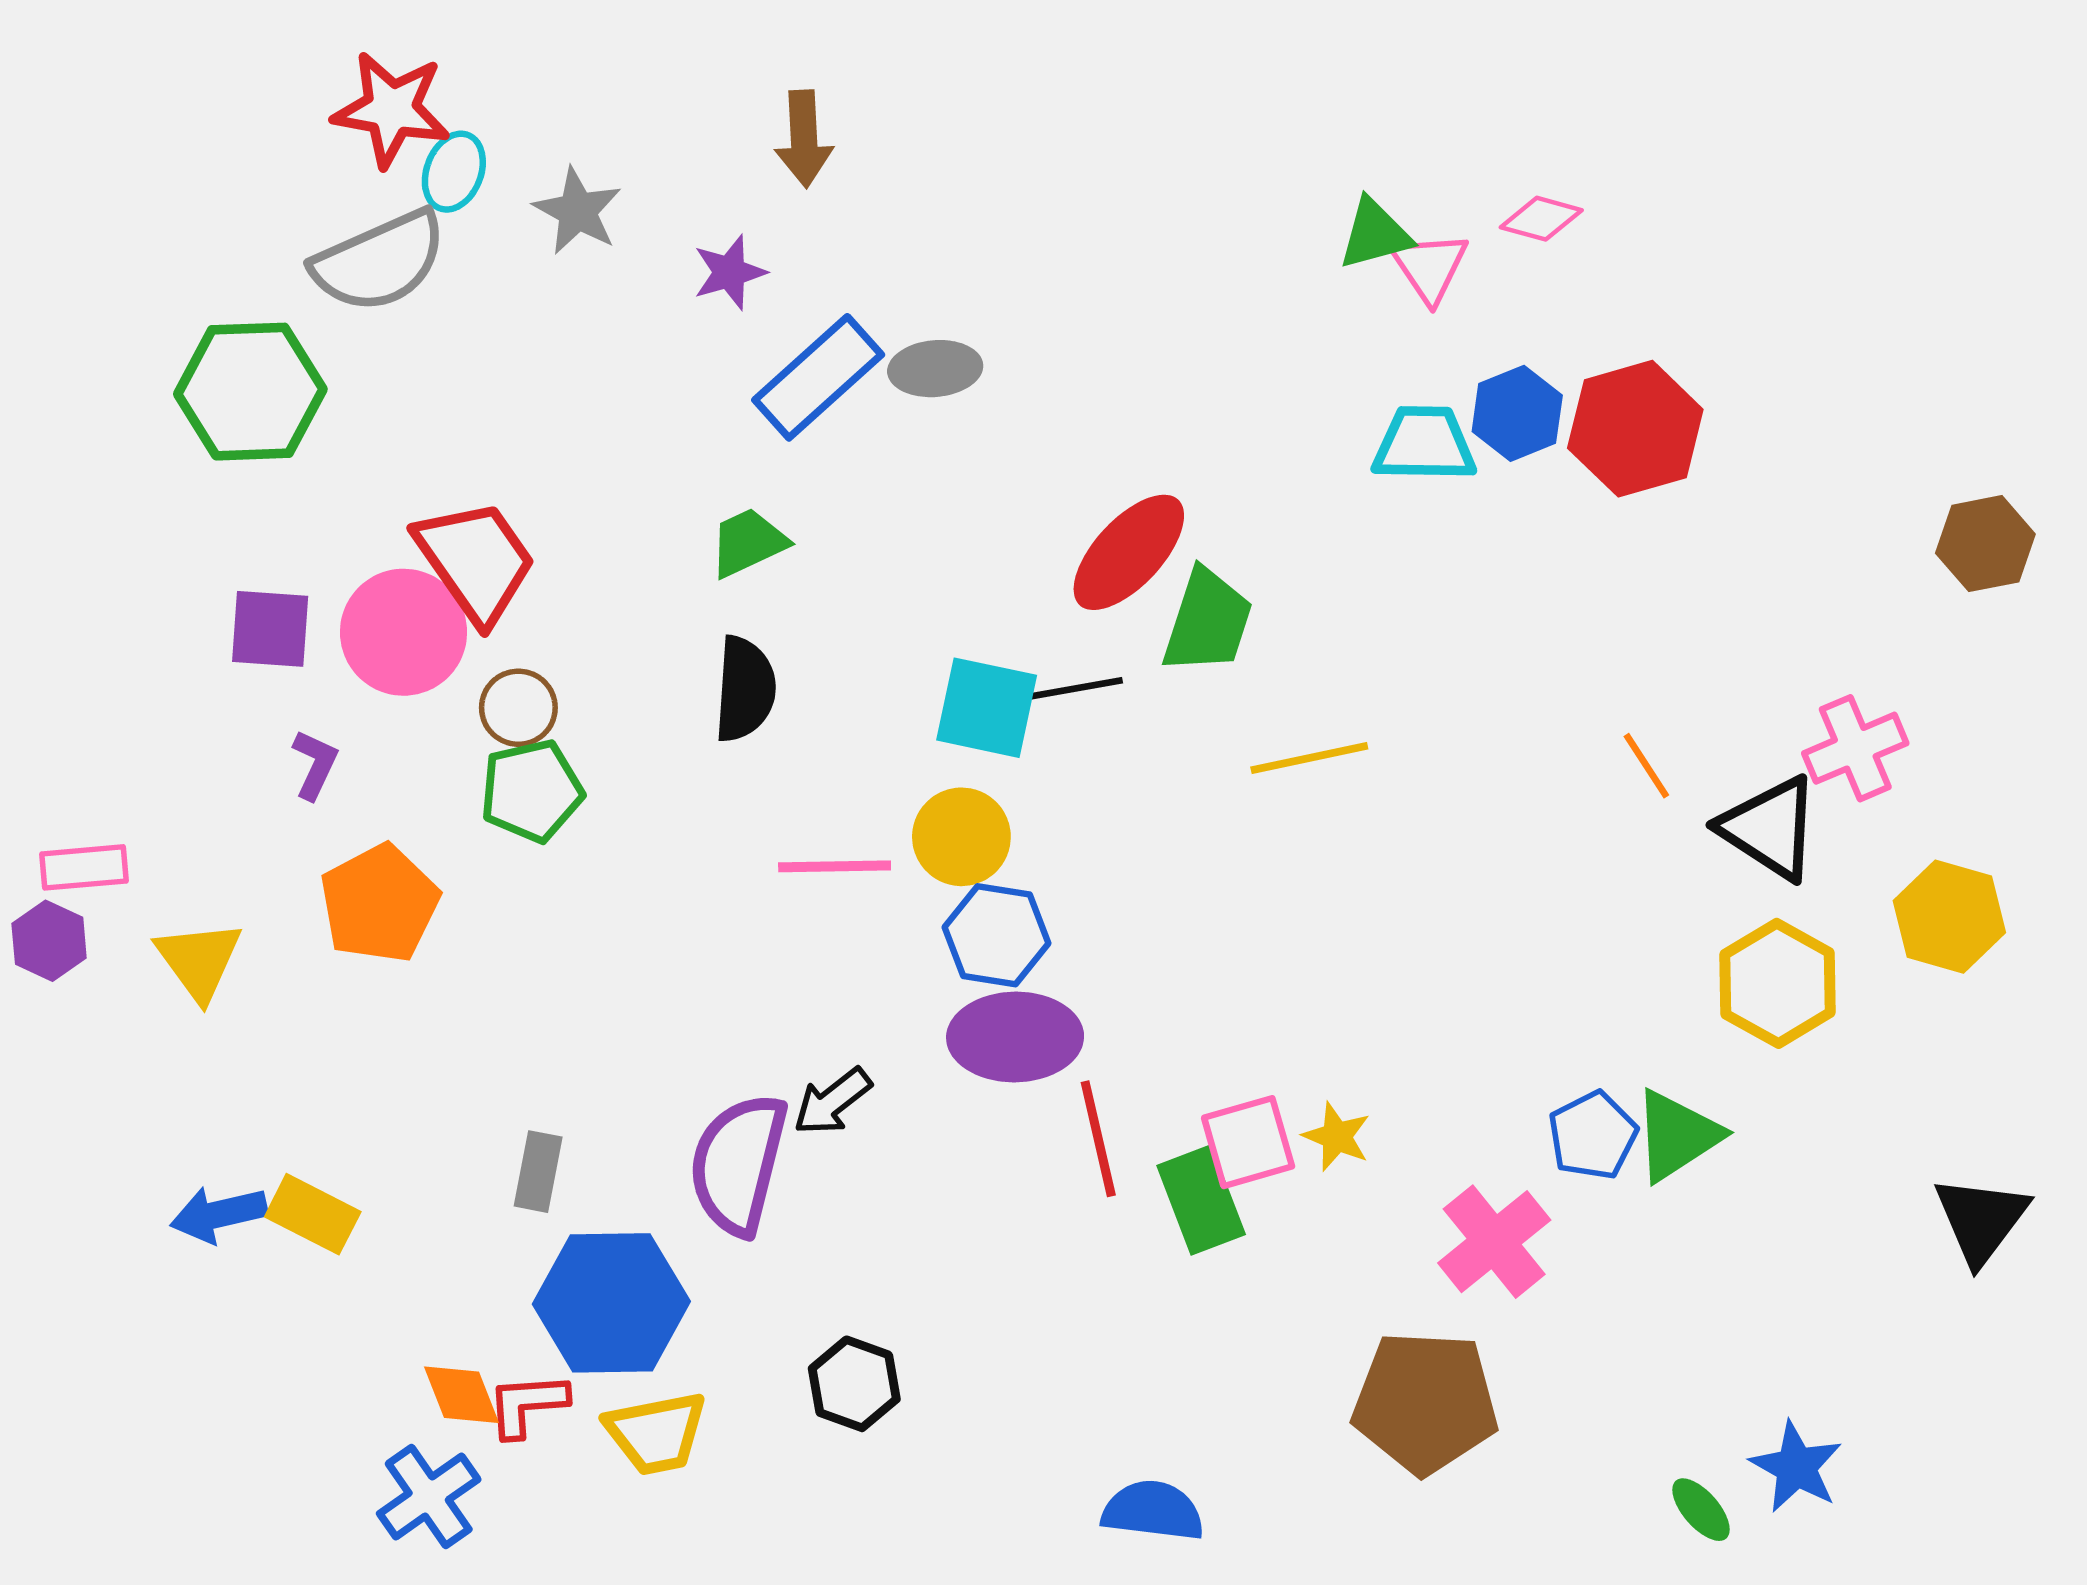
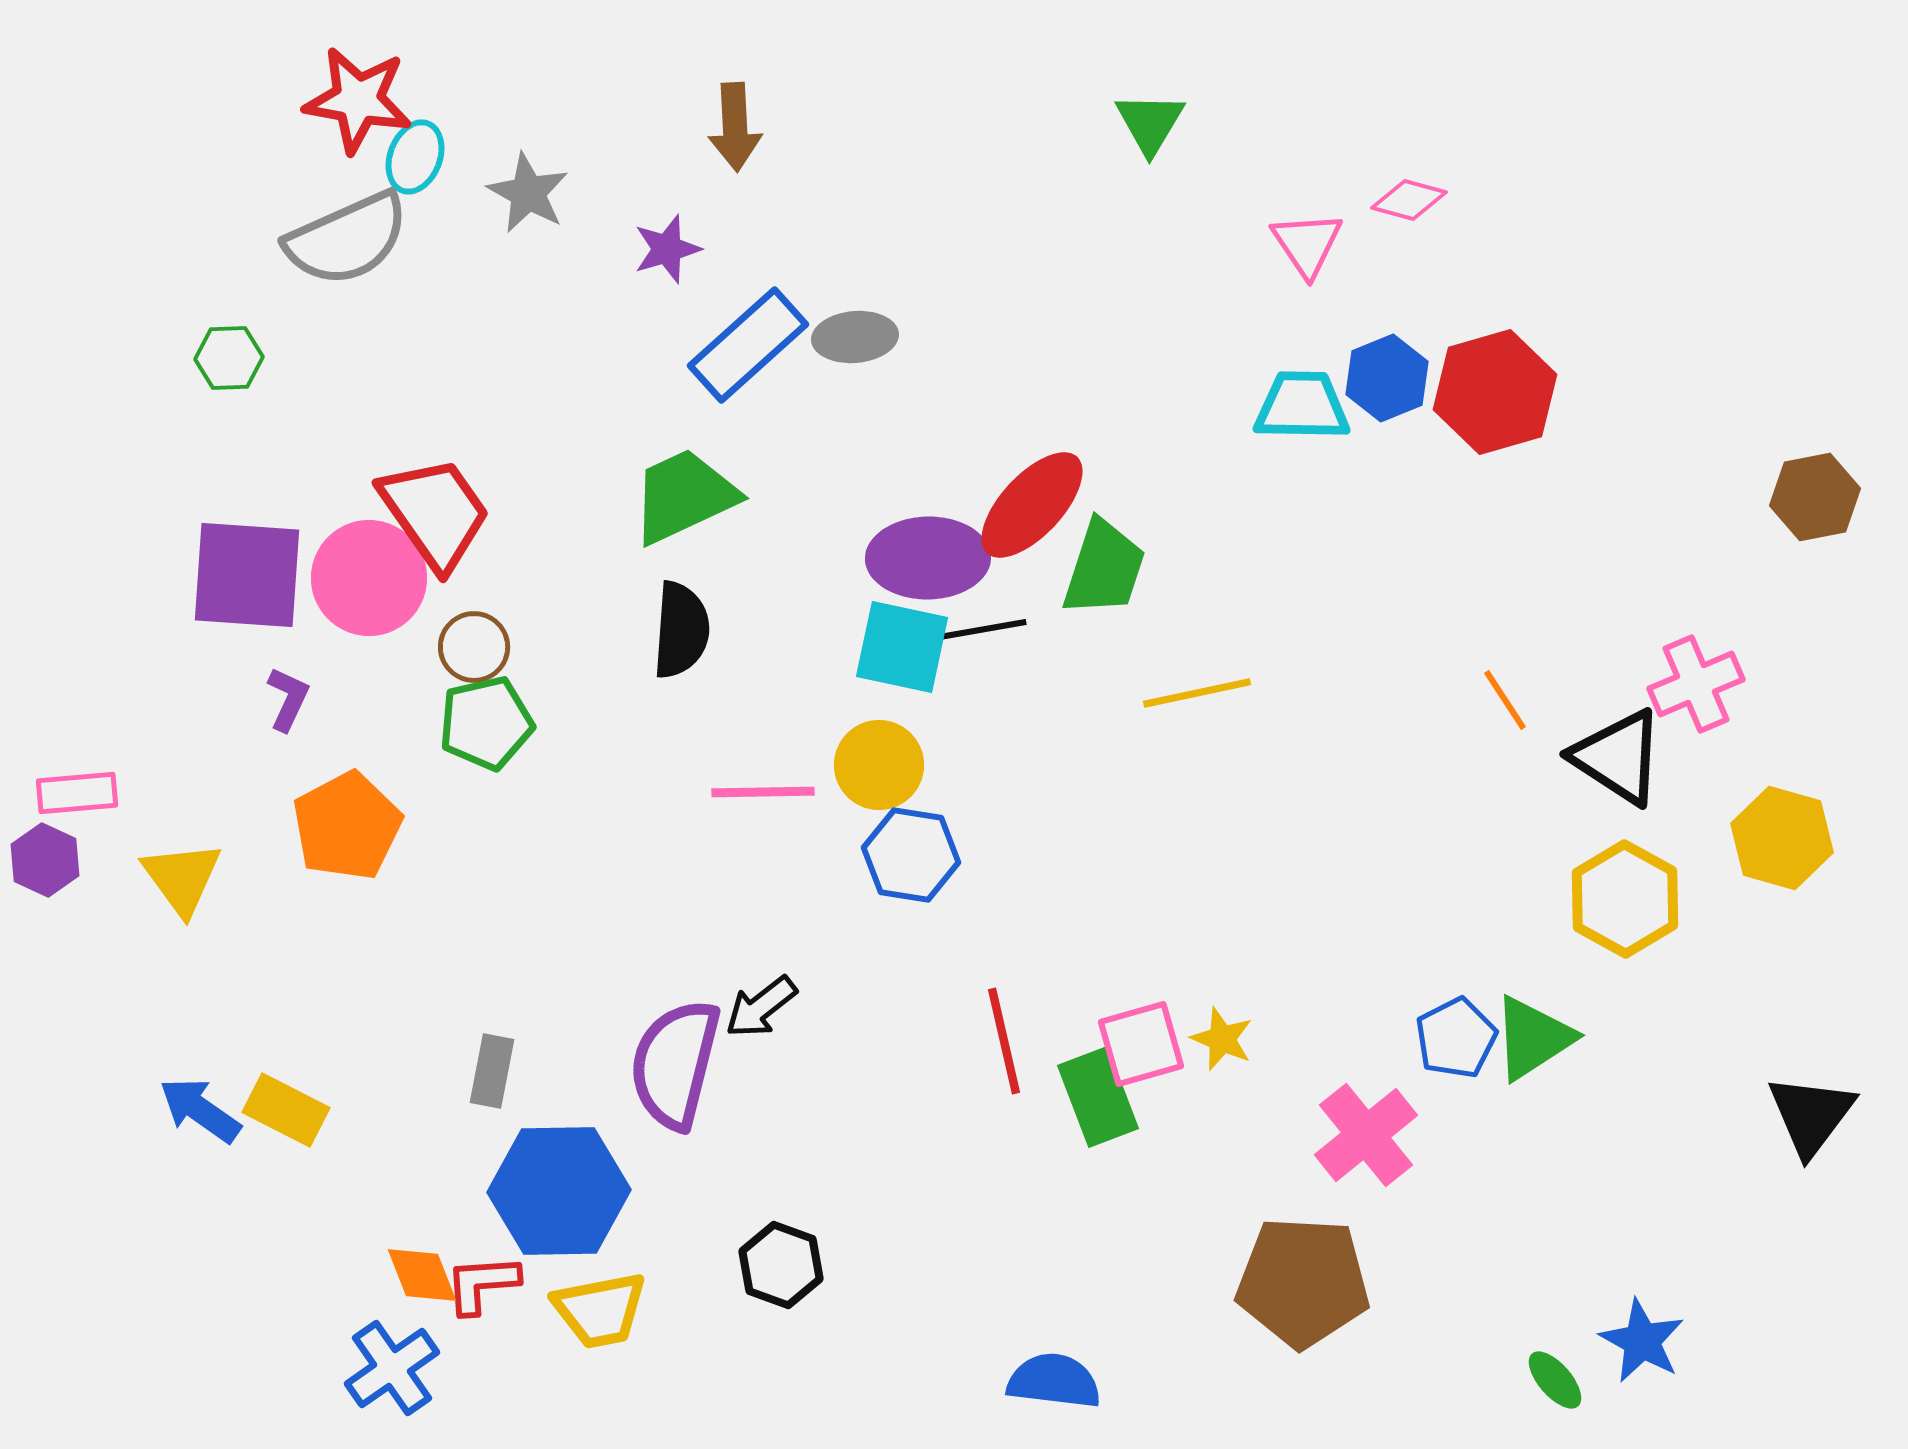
green triangle: (1375, 234) -> (1150, 123), moved, turned -44
green hexagon: (250, 392) -> (229, 358), size x0.5
green trapezoid: (748, 543) -> (684, 496), size x1.5
purple square: (270, 629) -> (247, 575), size x1.5
purple ellipse: (1015, 1037) -> (928, 558), moved
blue arrow: (219, 1214) -> (200, 1110), turned 48

